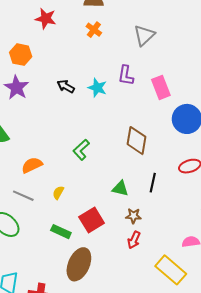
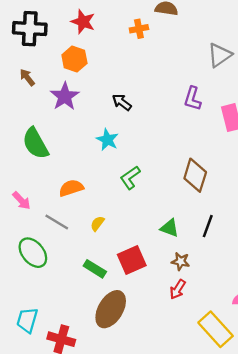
red star: (46, 19) -> (83, 22), moved
orange cross: (94, 30) -> (139, 29), moved, turned 35
cyan star: (97, 88) -> (107, 140), moved

